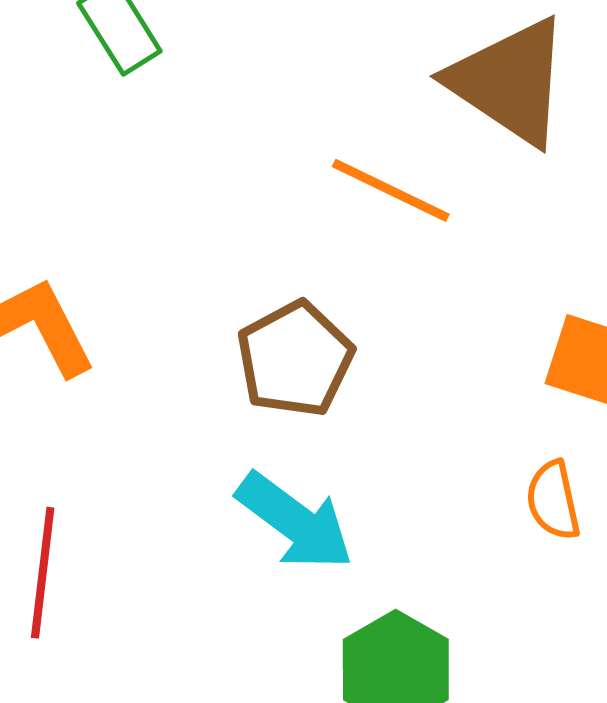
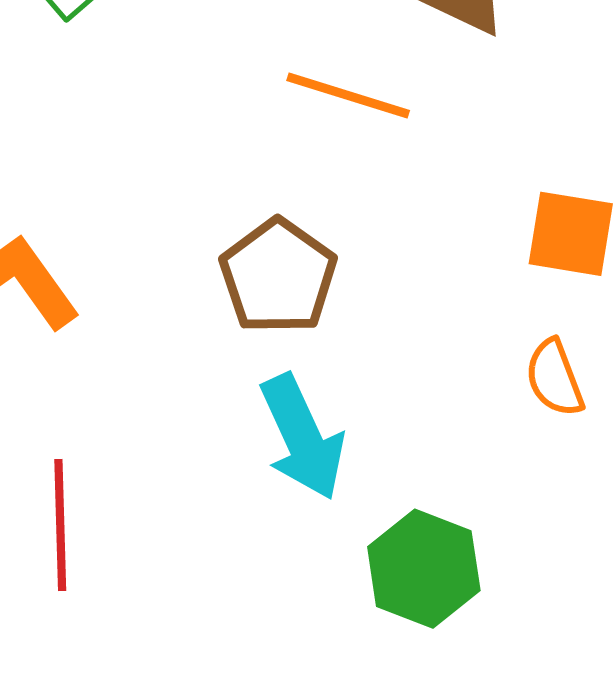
cyan arrow: (295, 521) -> (302, 437), turned 37

